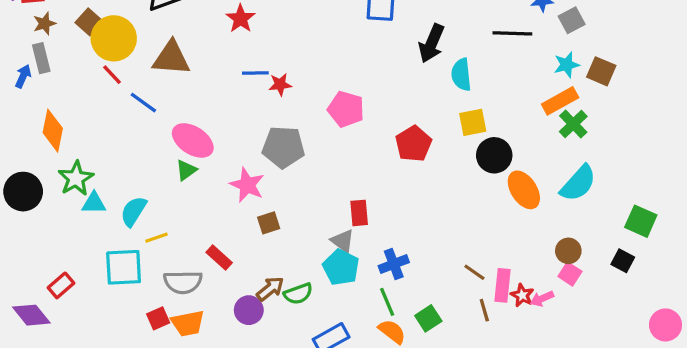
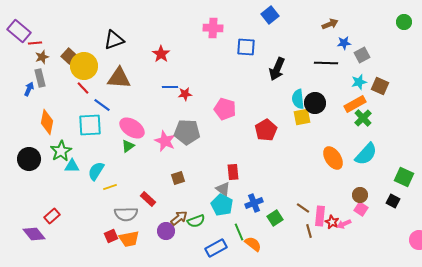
cyan semicircle: (461, 75) -> (298, 99), moved
black circle: (494, 155) -> (315, 103), moved
pink star: (247, 185) -> (165, 141), moved
cyan square: (124, 267) -> (90, 125), moved
green line: (387, 302) -> (239, 232), moved
green square: (428, 318) -> (275, 218), moved

